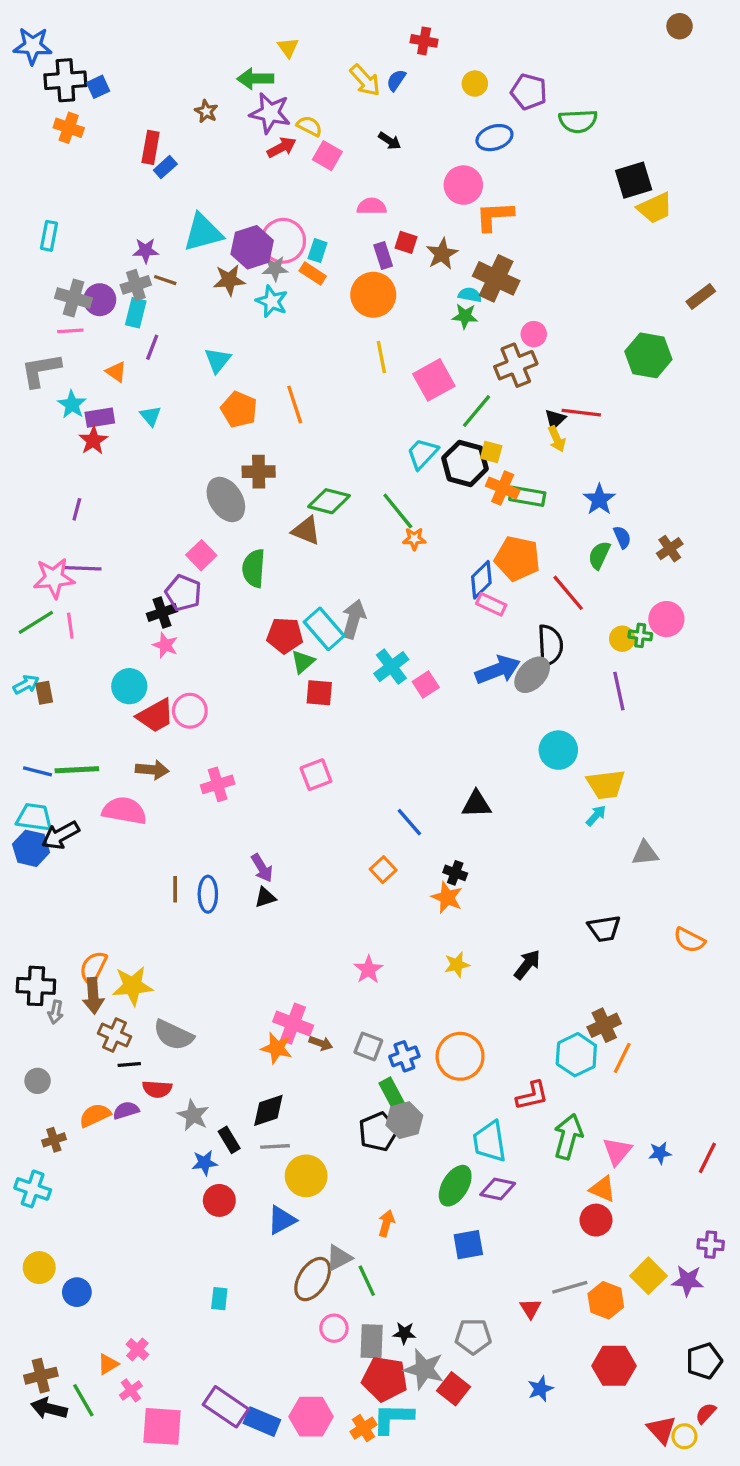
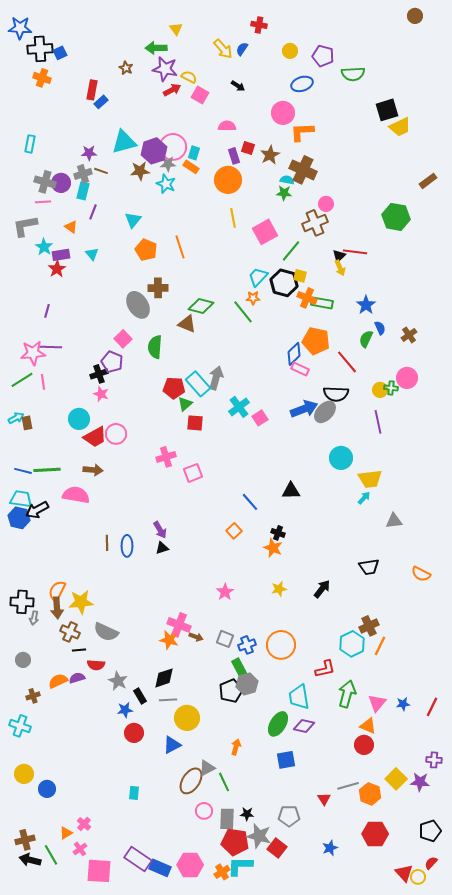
orange star: (414, 539) -> (253, 298), moved
black semicircle: (550, 645) -> (336, 394), turned 95
pink cross: (218, 784) -> (166, 457), moved

